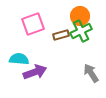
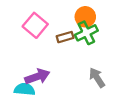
pink square: (33, 24) -> (35, 25), turned -30
cyan semicircle: (19, 59) -> (25, 89), moved

